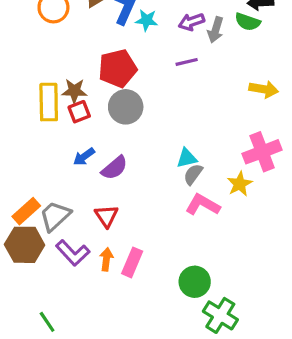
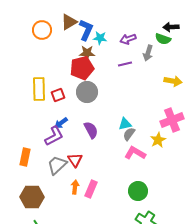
gray arrow: (216, 30) -> (148, 53), moved
brown star: (74, 91) -> (87, 53), moved
purple semicircle: (114, 168) -> (91, 130), moved, turned -78
orange rectangle: (26, 211) -> (25, 157), turned -36
gray trapezoid: (55, 216) -> (57, 165), moved
brown hexagon: (25, 245) -> (32, 197), moved
purple L-shape: (73, 253) -> (54, 136), moved, turned -75
green circle: (195, 282) -> (138, 191), moved

